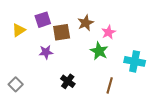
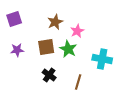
brown square: (62, 32) -> (46, 47), moved
black cross: (68, 81) -> (49, 75), moved

